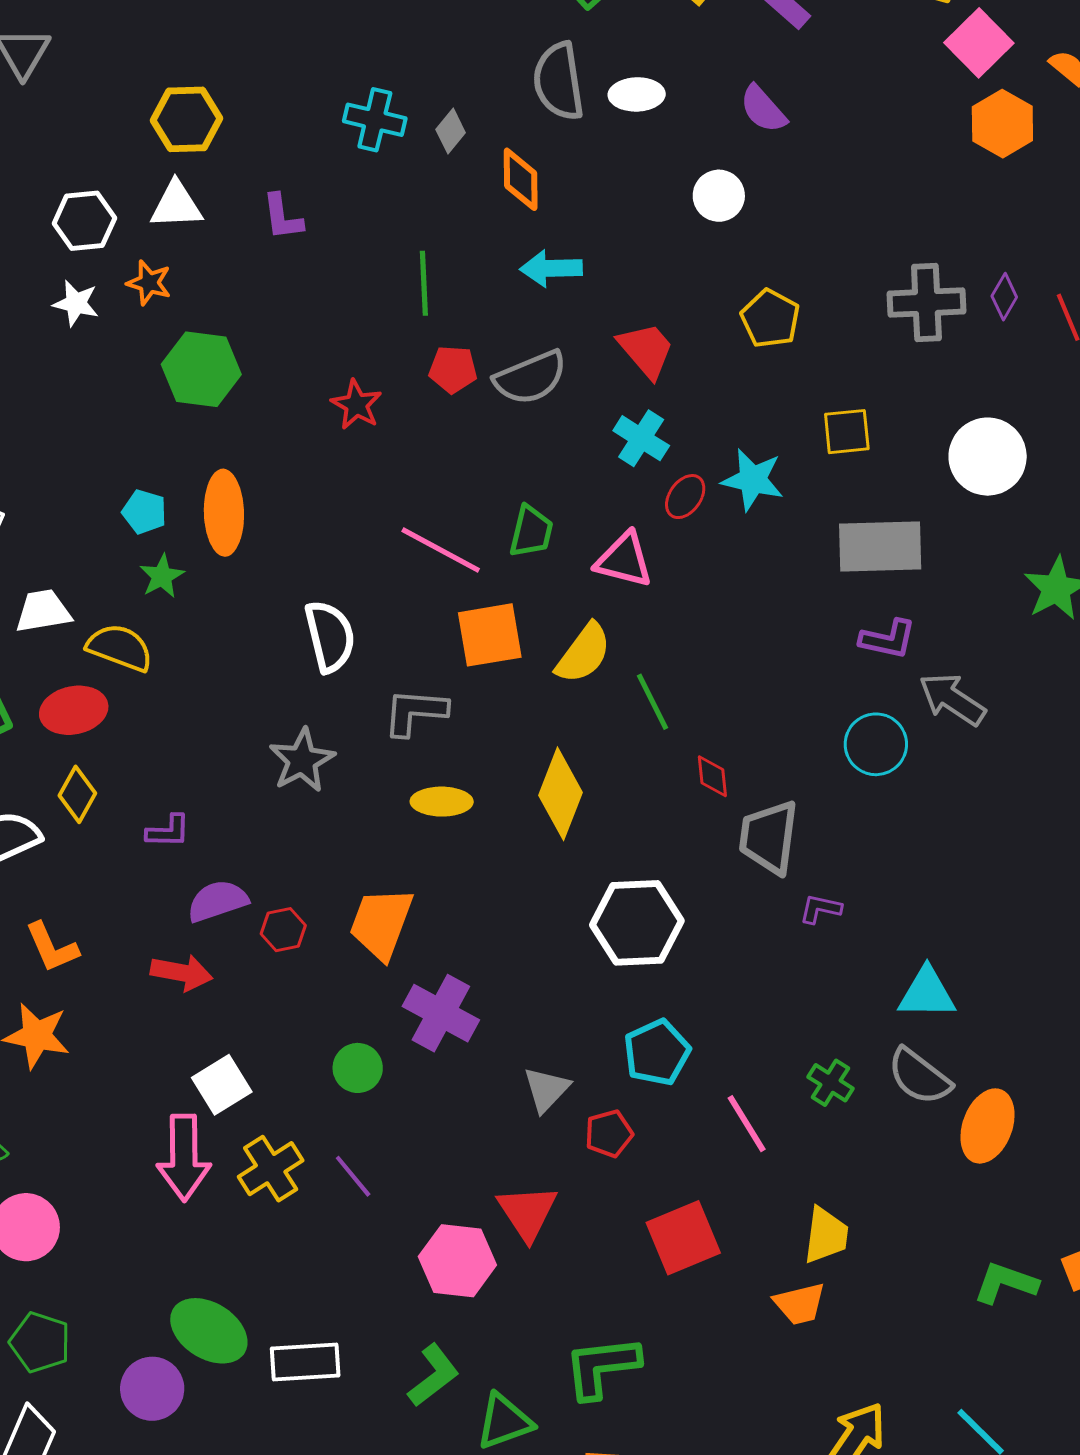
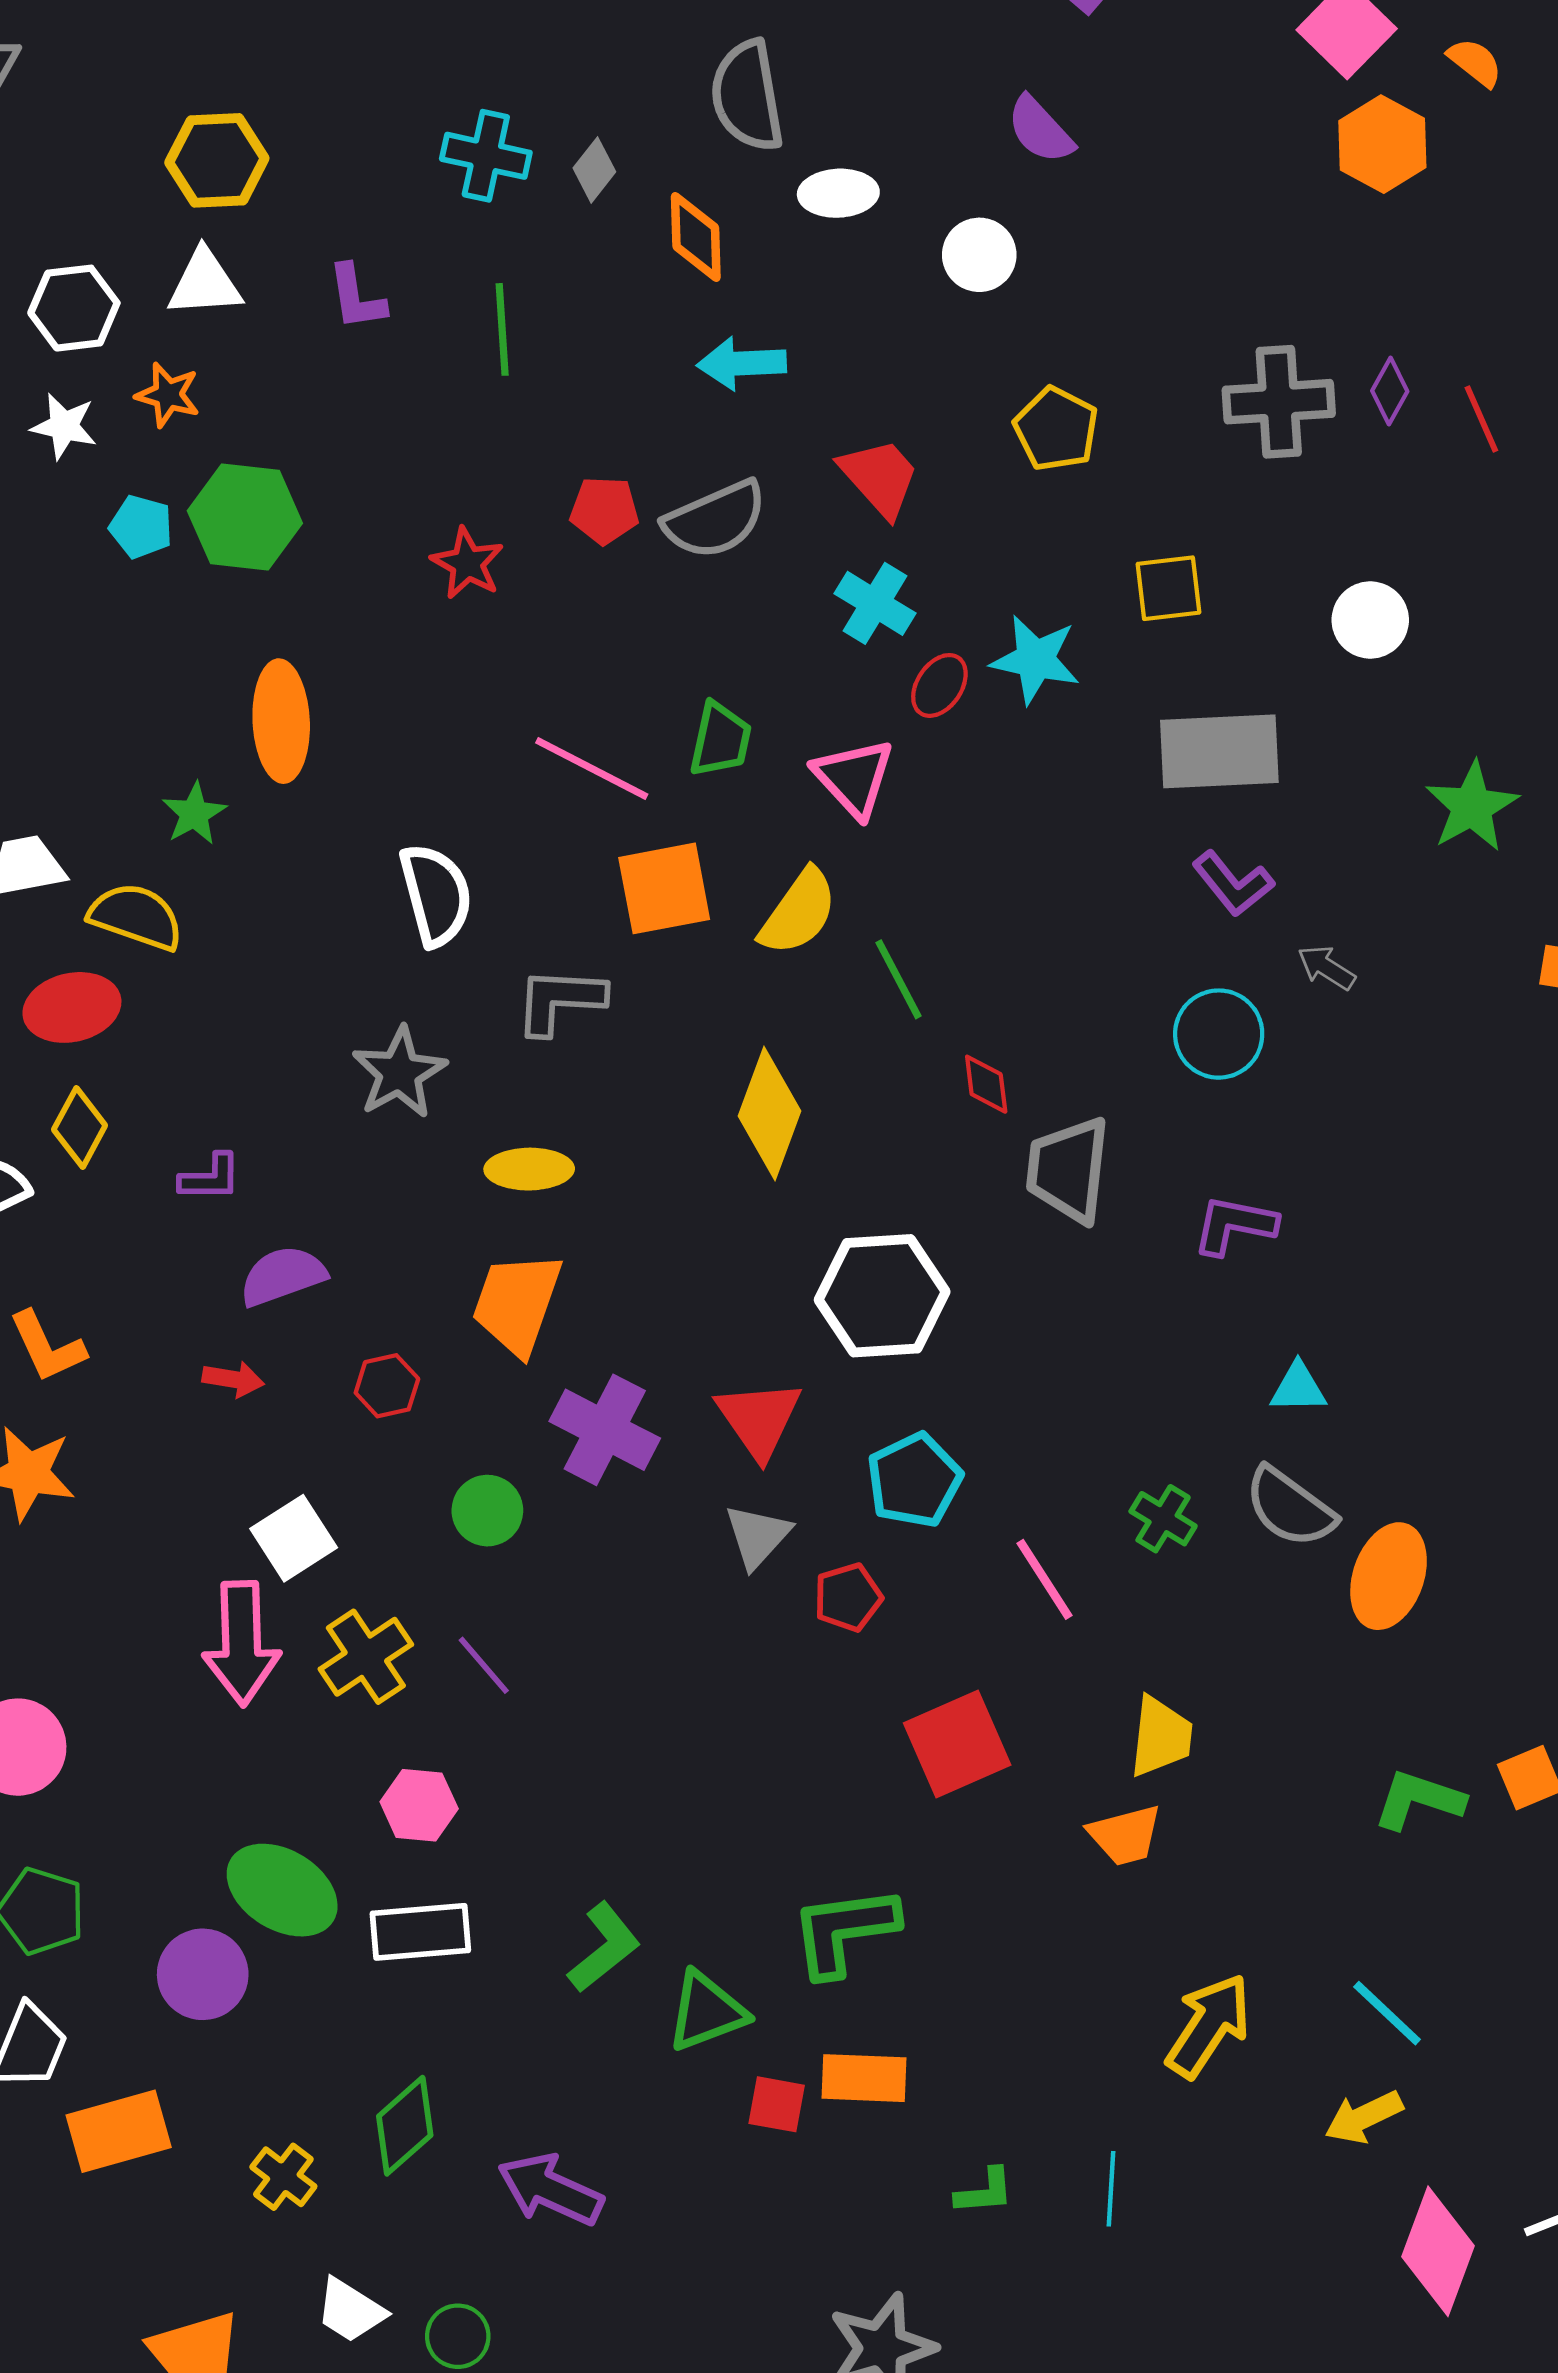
white ellipse: (637, 94) -> (838, 193), moved
green line: (424, 283) -> (502, 329), moved
white circle: (988, 457) -> (1370, 620), size x0.7
cyan pentagon: (144, 512) -> (141, 527), moved
pink triangle: (624, 560) -> (854, 778), turned 34
purple L-shape: (888, 639) -> (1233, 884), turned 40
gray arrow: (952, 699) -> (1326, 968), size x0.6
yellow ellipse: (442, 802) -> (529, 1169), moved
purple L-shape: (820, 909) -> (1234, 1225), moved, size x1.4
red hexagon: (283, 930) -> (387, 1386), moved
red arrow: (182, 973) -> (233, 1379), size x0.7
cyan triangle: (927, 993) -> (1298, 1388), size x0.7
red triangle: (527, 1212) -> (759, 1419), moved
pink hexagon: (457, 1261) -> (419, 1805), moved, size x0.7

